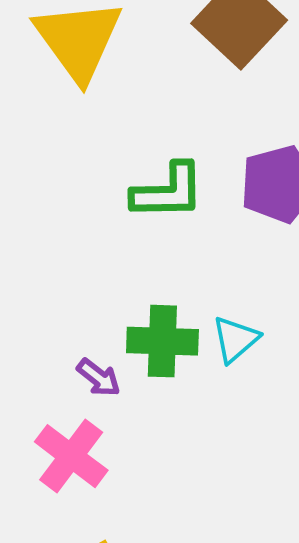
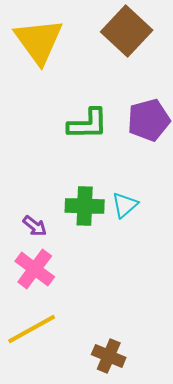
purple arrow: (99, 378) -> (35, 226), moved

